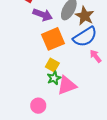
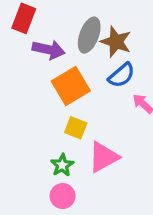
blue semicircle: (85, 37) -> (122, 75), size x0.7
green star: (54, 78) -> (62, 165), moved

